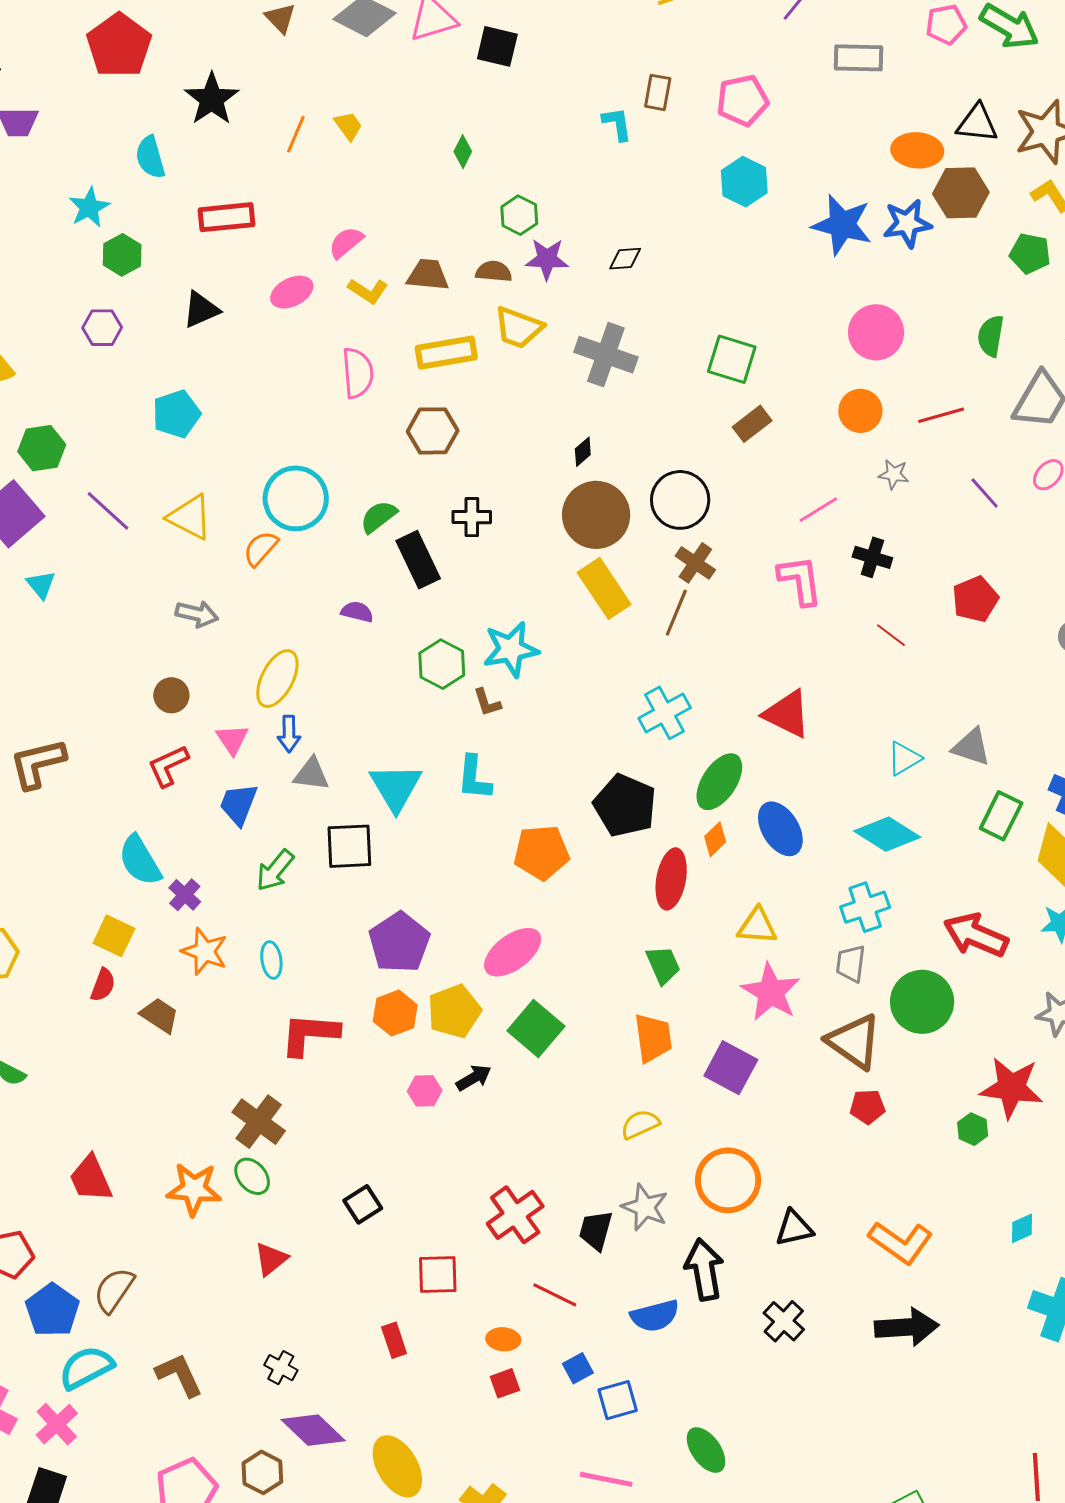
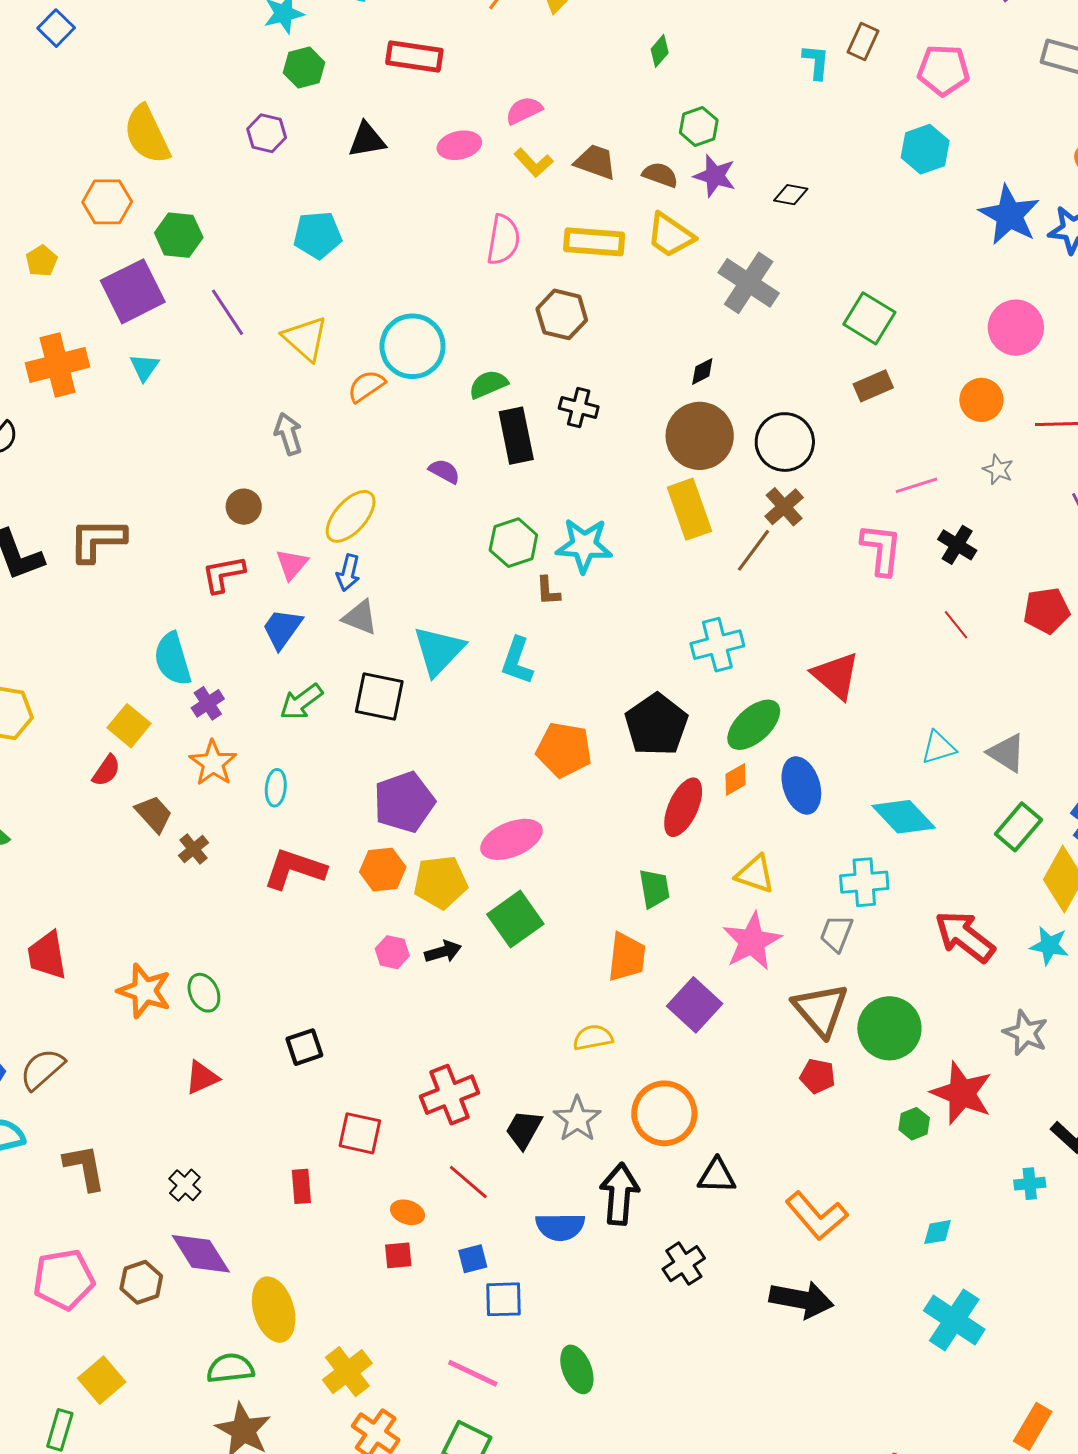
gray arrow: (197, 614) -> (288, 434), turned -135
green circle: (922, 1002) -> (889, 1028), moved
brown cross: (259, 1122) -> (194, 849), moved, size x0.6

